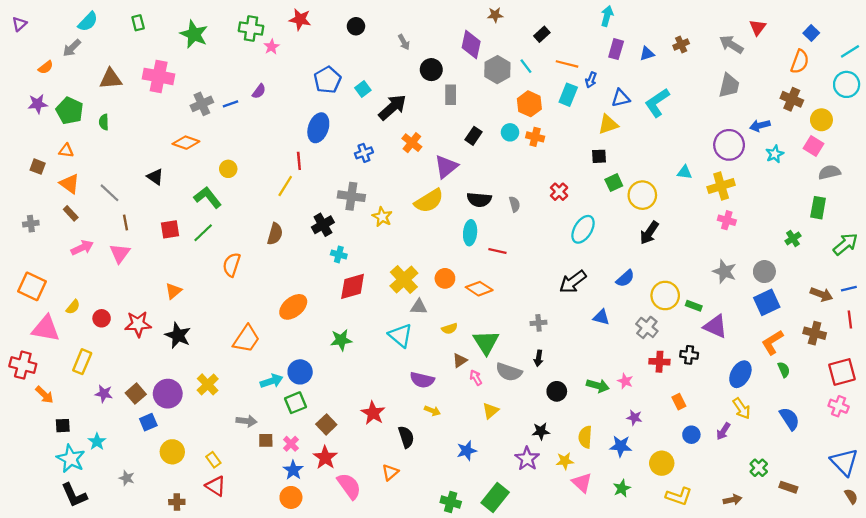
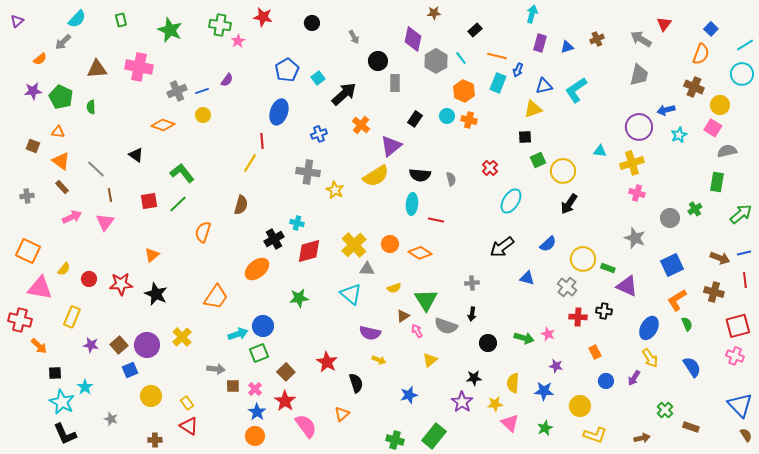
yellow circle: (228, 169) -> (203, 115), moved
black cross: (323, 225) -> (274, 239), moved
gray circle: (764, 272) -> (670, 218), moved

